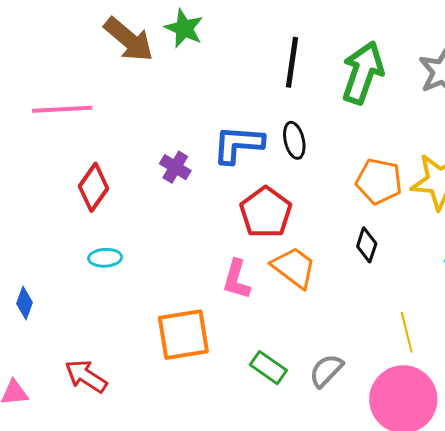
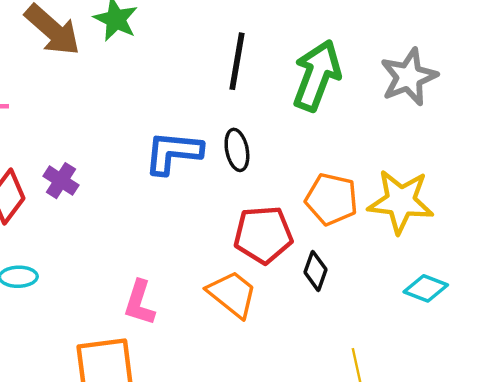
purple cross: (175, 167) -> (61, 181), moved
red pentagon: (266, 212) -> (263, 235), moved, turned 30
pink L-shape: (236, 279) -> (139, 303), moved

